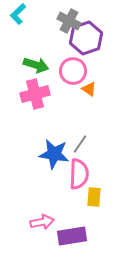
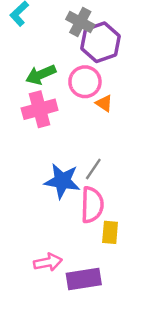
green arrow: (36, 65) -> (41, 75), turned 140

